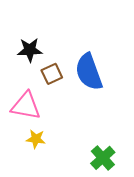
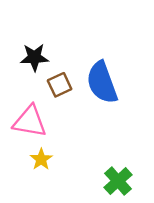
yellow star: (36, 139) -> (41, 159), turned 30

